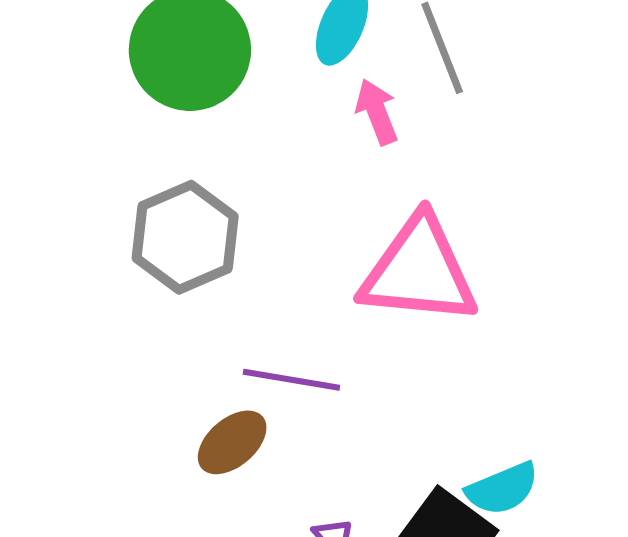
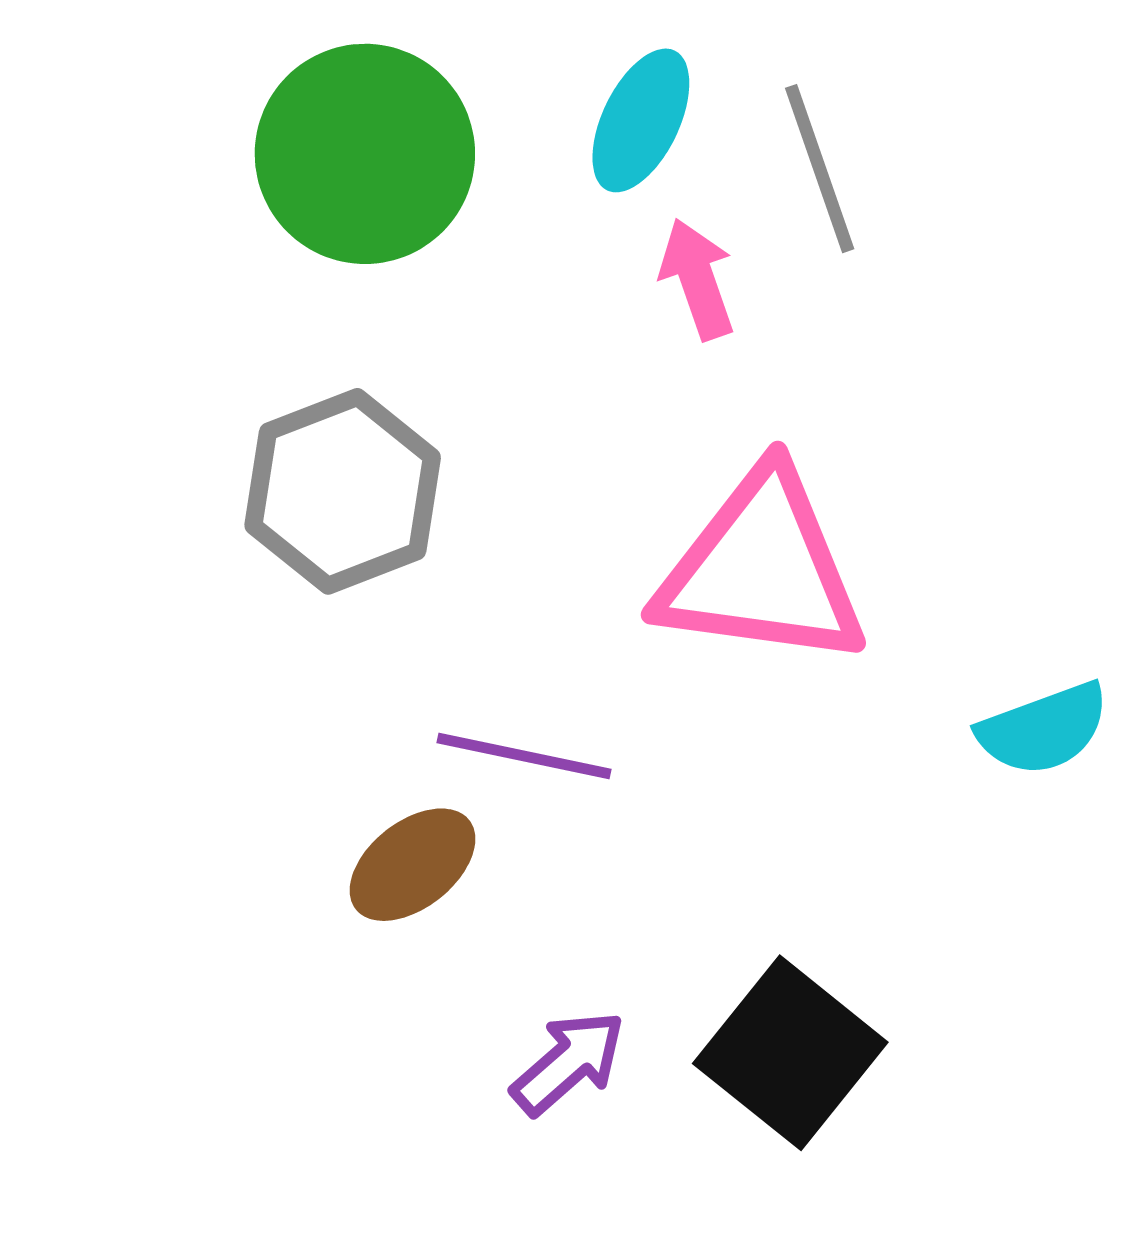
cyan semicircle: (502, 489) -> (1044, 729), moved

